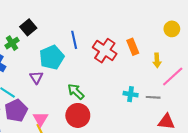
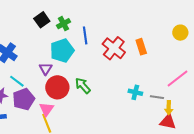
green cross: (12, 43) -> (64, 24), moved
yellow arrow: (157, 60) -> (169, 108), moved
red circle: (78, 115) -> (57, 87), moved

